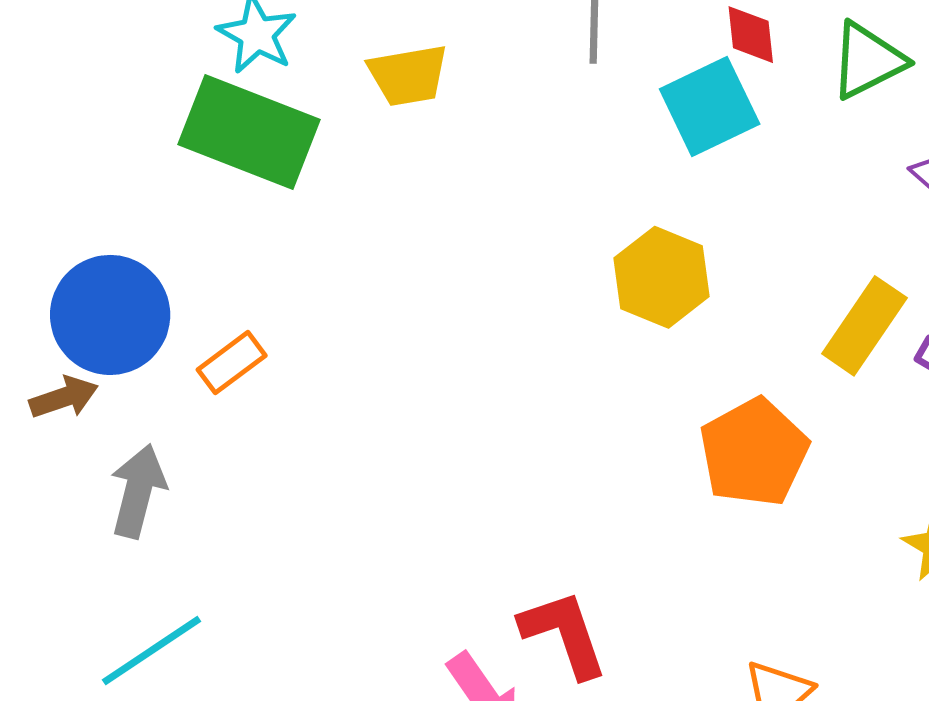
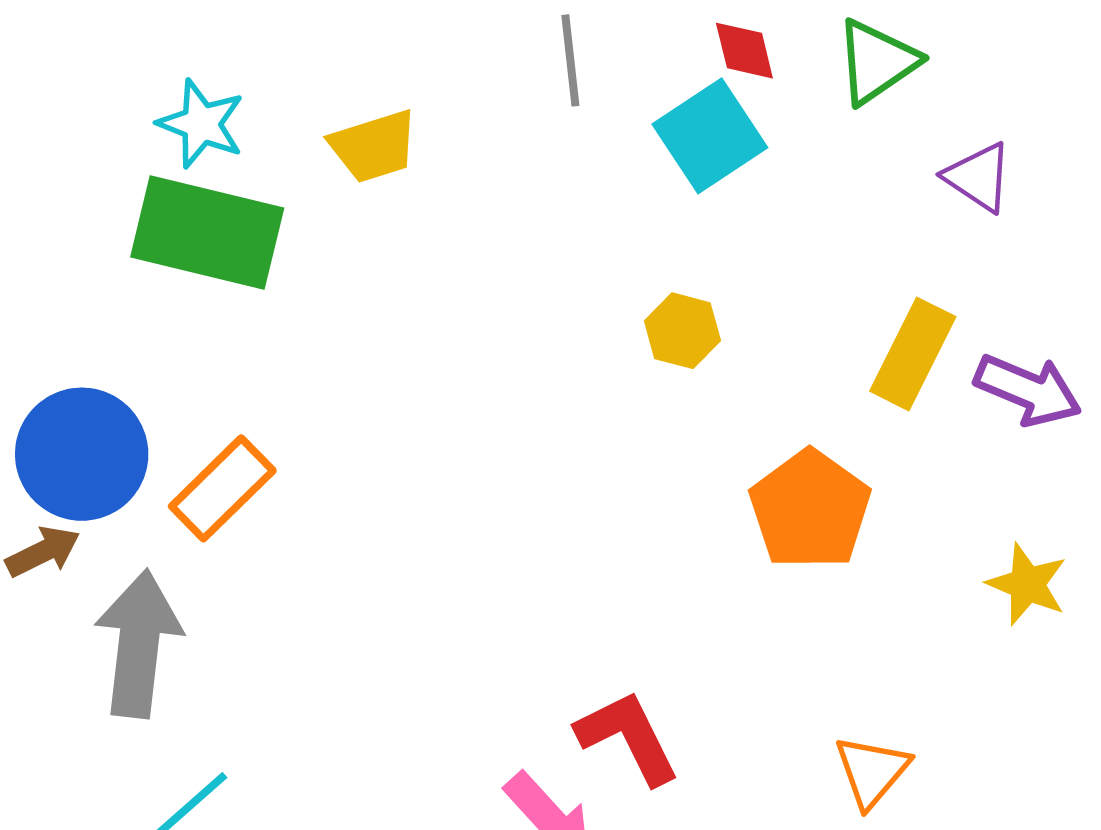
yellow hexagon: (662, 277) -> (682, 331), size x0.7
orange rectangle: (232, 363) -> (222, 488), size x1.4
gray arrow: (138, 491) -> (138, 644), size x1.4

